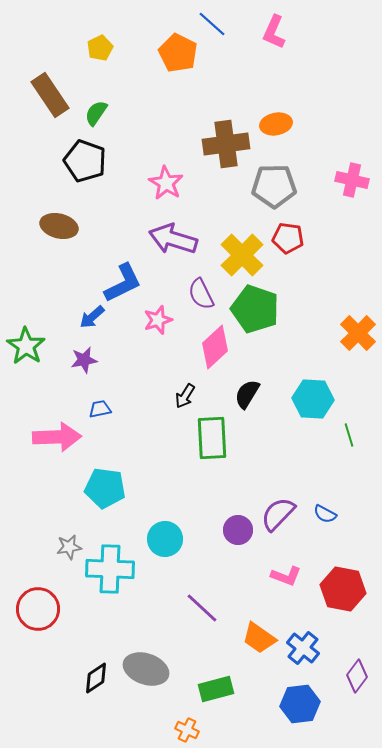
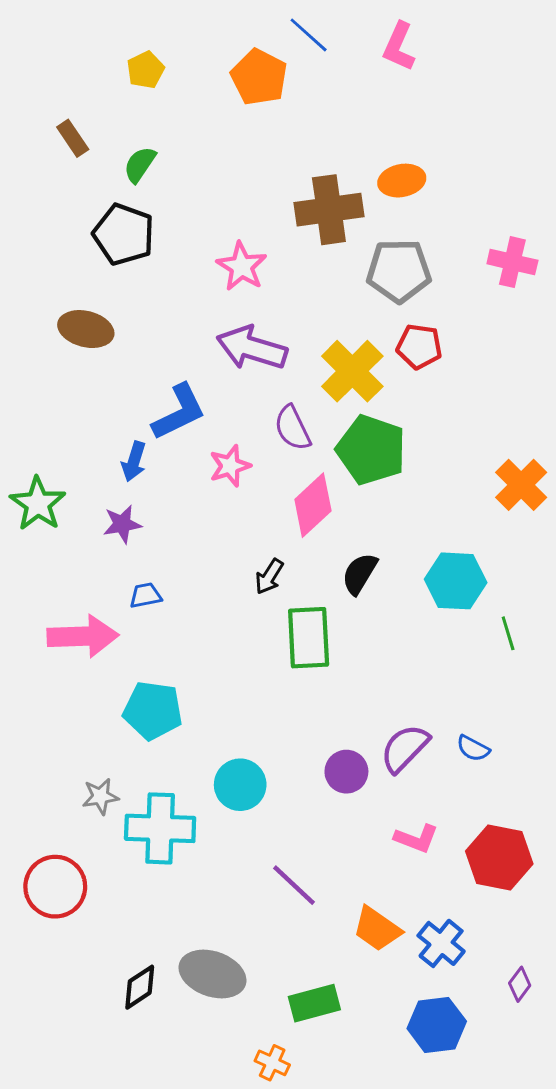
brown rectangle: (50, 95) -> (73, 138), size x0.6
blue arrow: (92, 317) -> (134, 462), turned -32
purple diamond: (357, 676) -> (520, 984), size x0.7

